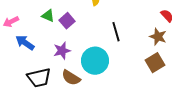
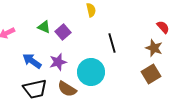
blue arrow: (25, 43) -> (32, 61), moved

